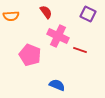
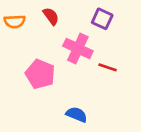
red semicircle: (46, 12) -> (51, 16), moved
purple square: (88, 14) -> (102, 19), moved

